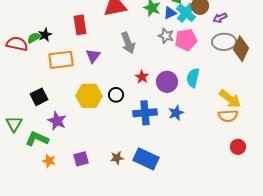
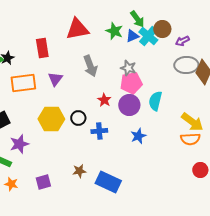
gray star: (166, 36) -> (128, 68), moved
pink pentagon: (186, 40) -> (131, 83), moved
blue cross: (145, 113) -> (99, 131), moved, size x0.7
purple star: (57, 121) -> (19, 144), turned 30
brown star: (117, 158) -> (79, 171), moved

